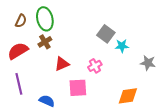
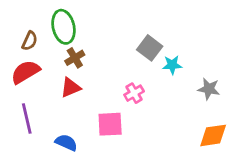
brown semicircle: (21, 21) -> (30, 41), moved
brown cross: (45, 42) -> (75, 58), moved
red triangle: (62, 64) -> (71, 87), moved
orange diamond: (128, 96) -> (213, 135), moved

